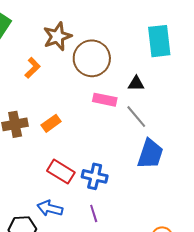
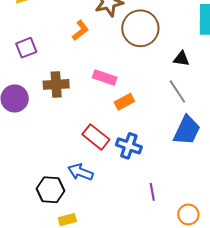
pink rectangle: (105, 100) -> (105, 78), moved
orange rectangle: (51, 123) -> (124, 102), moved
purple line: (94, 213) -> (152, 192), moved

